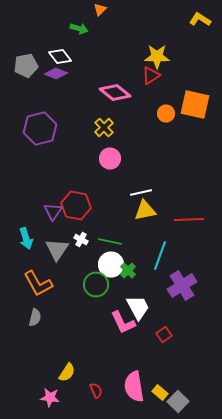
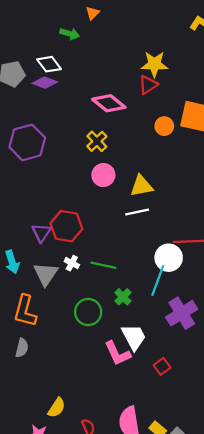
yellow triangle: (145, 210) -> (141, 186), moved
white circle: (111, 264) -> (169, 258), moved
orange L-shape: (38, 284) -> (25, 311), turned 44

